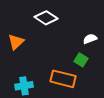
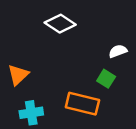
orange triangle: (16, 42) -> (18, 75), moved

